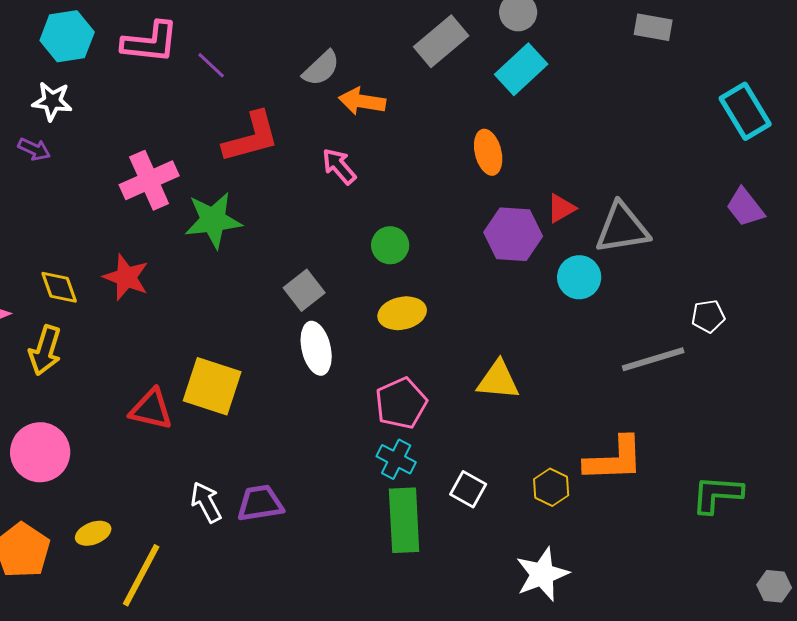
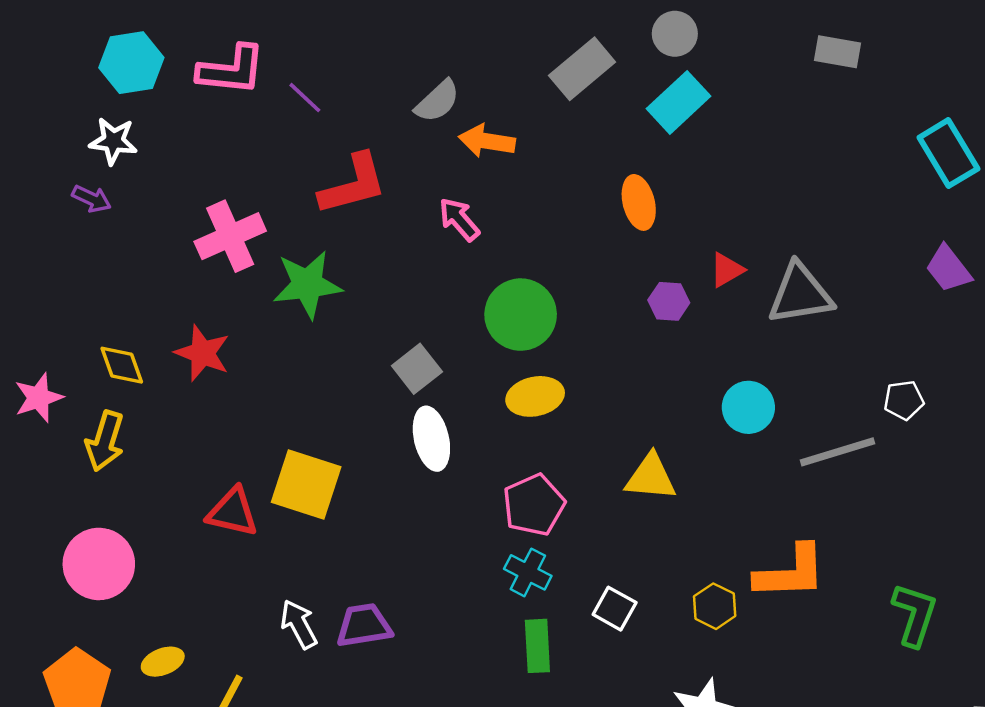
purple hexagon: (513, 234) -> (669, 301), size x0.6
green circle: (390, 245) -> (521, 315), size x1.6
cyan circle: (579, 277) -> (748, 407), moved
green L-shape: (717, 494) -> (915, 615), turned 104
green rectangle: (404, 520) -> (537, 646), size x0.7

